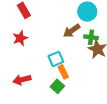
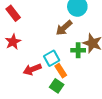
green cross: (91, 37) -> (78, 50), moved
red arrow: (22, 80) -> (32, 69), moved

